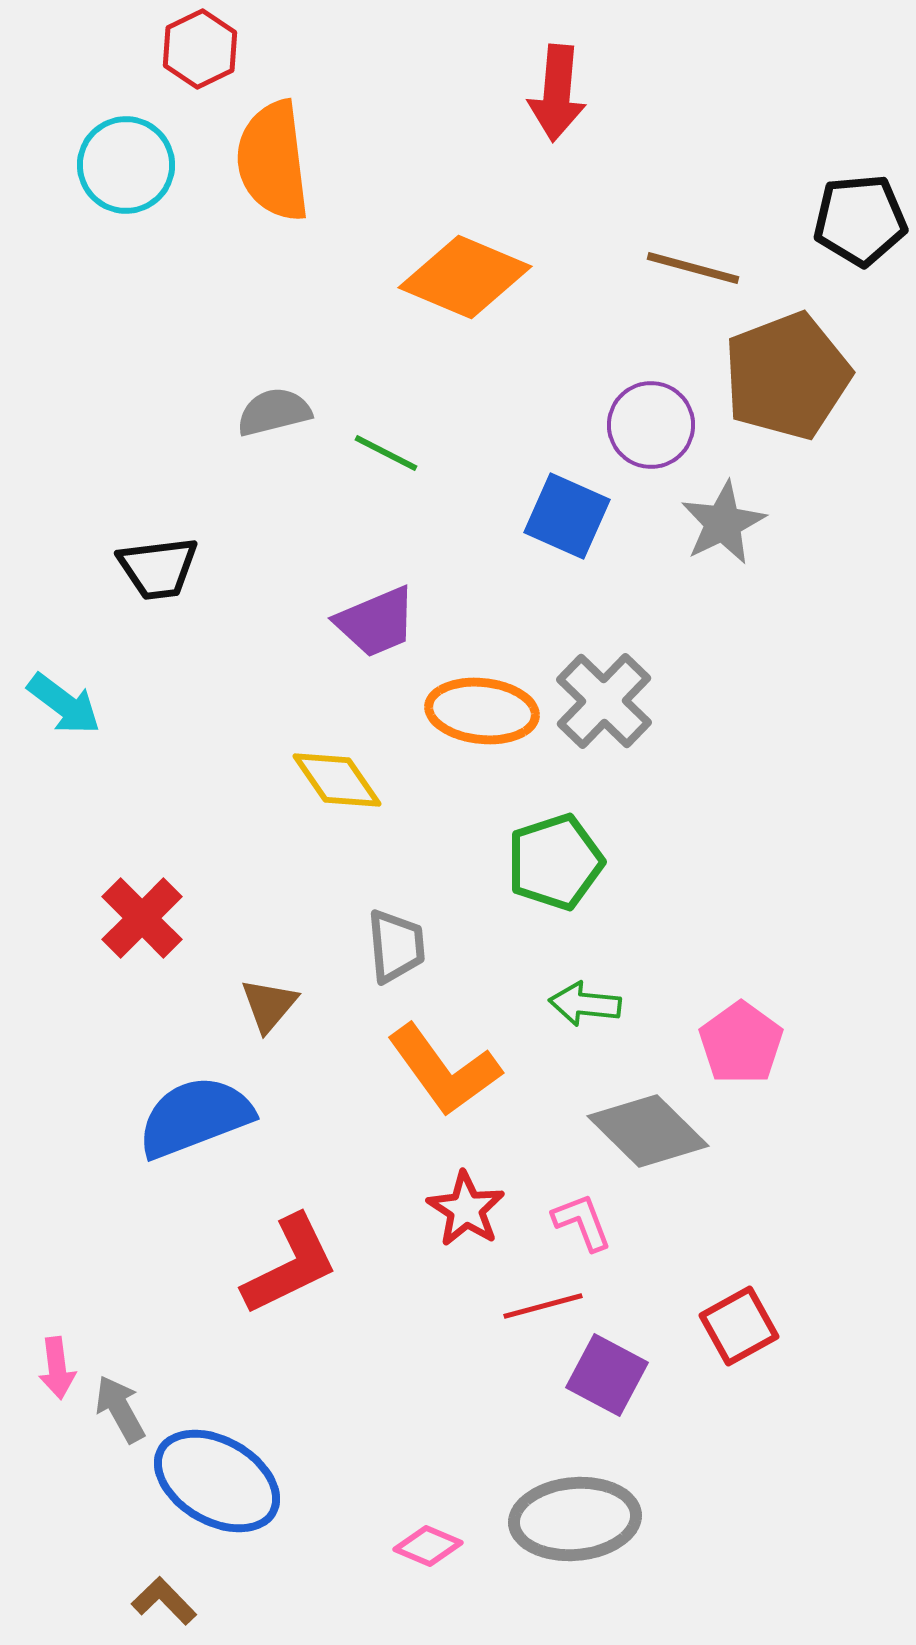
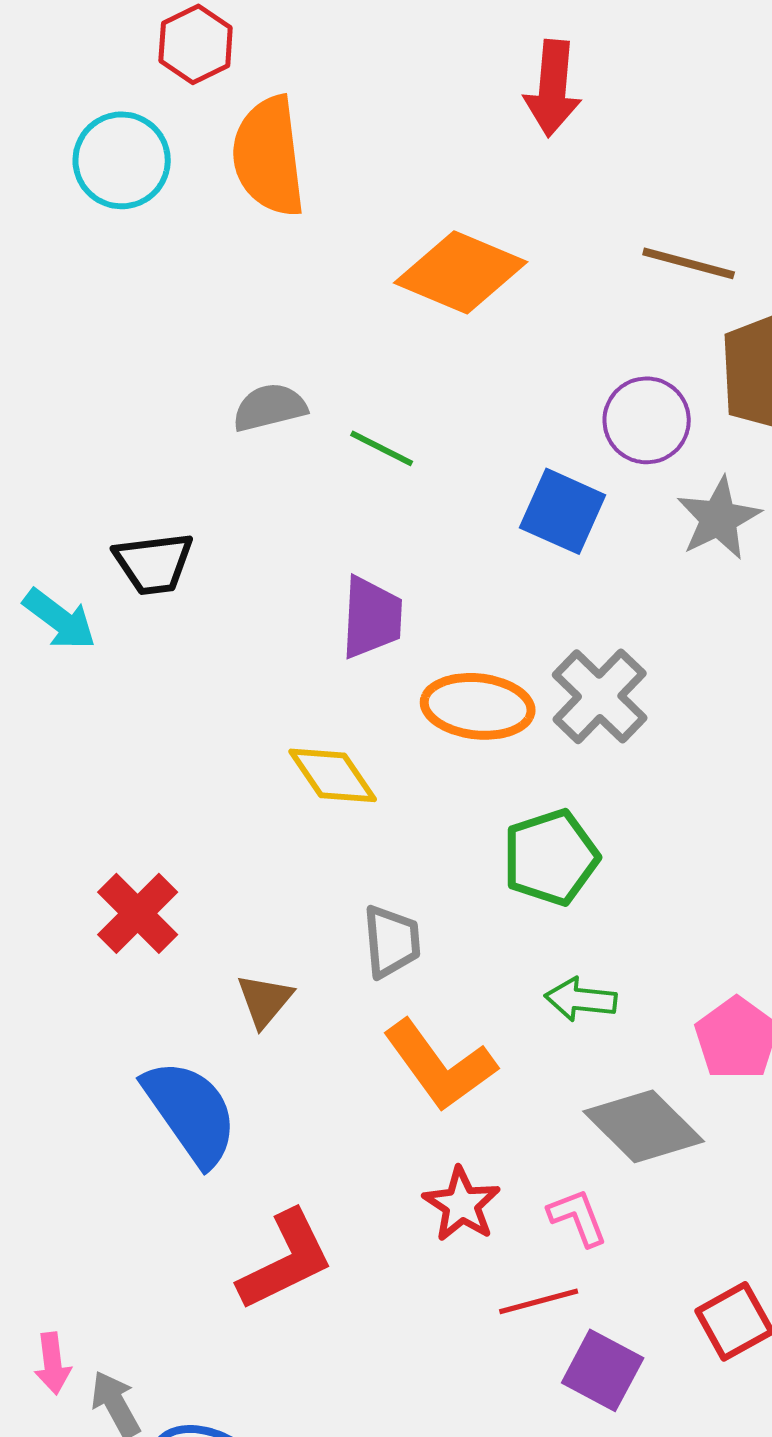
purple trapezoid: (376, 622) -> (372, 617), turned -64
cyan arrow: (64, 704) -> (60, 619), moved
blue semicircle: (195, 1117) -> (191, 1112), turned 76

